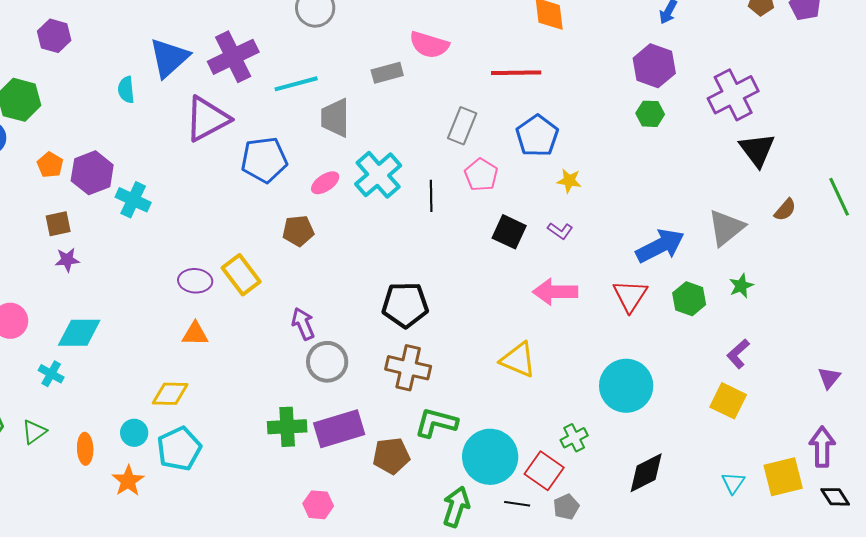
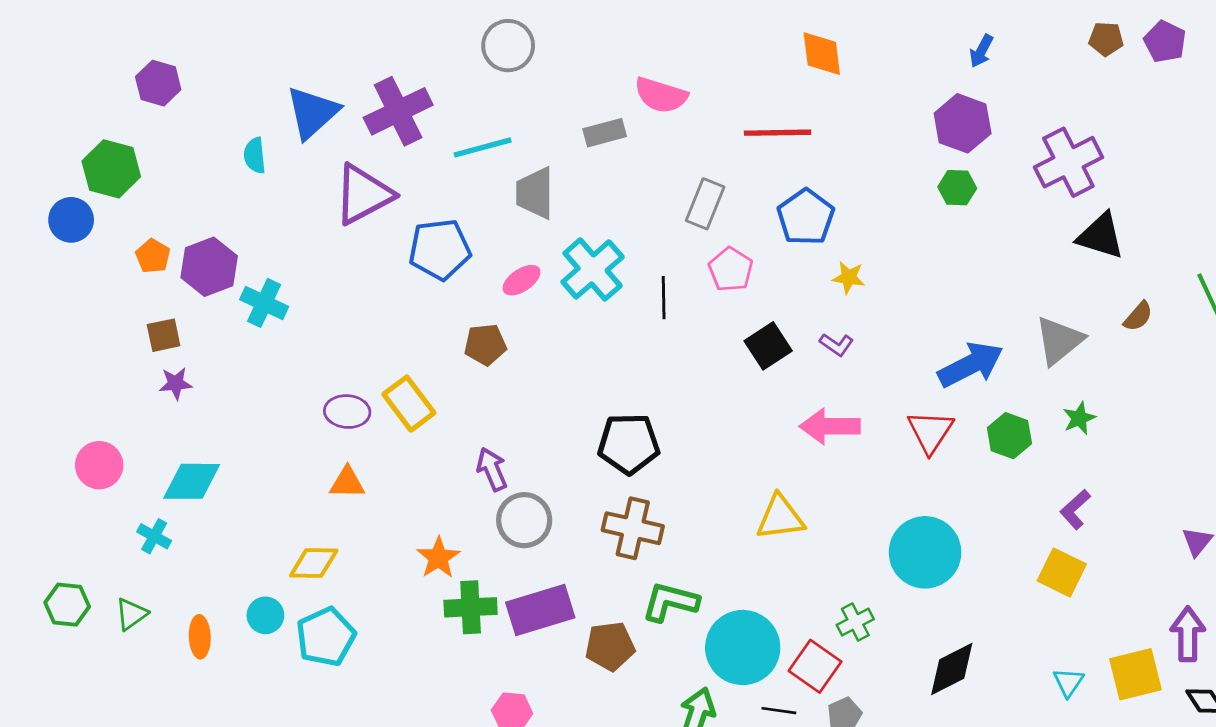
black triangle: (757, 150) -> (1101, 236), turned -36
black square: (509, 232) -> (768, 346), turned 32
yellow triangle: (518, 360) -> (780, 517), turned -30
orange star: (128, 481) -> (438, 558), moved

